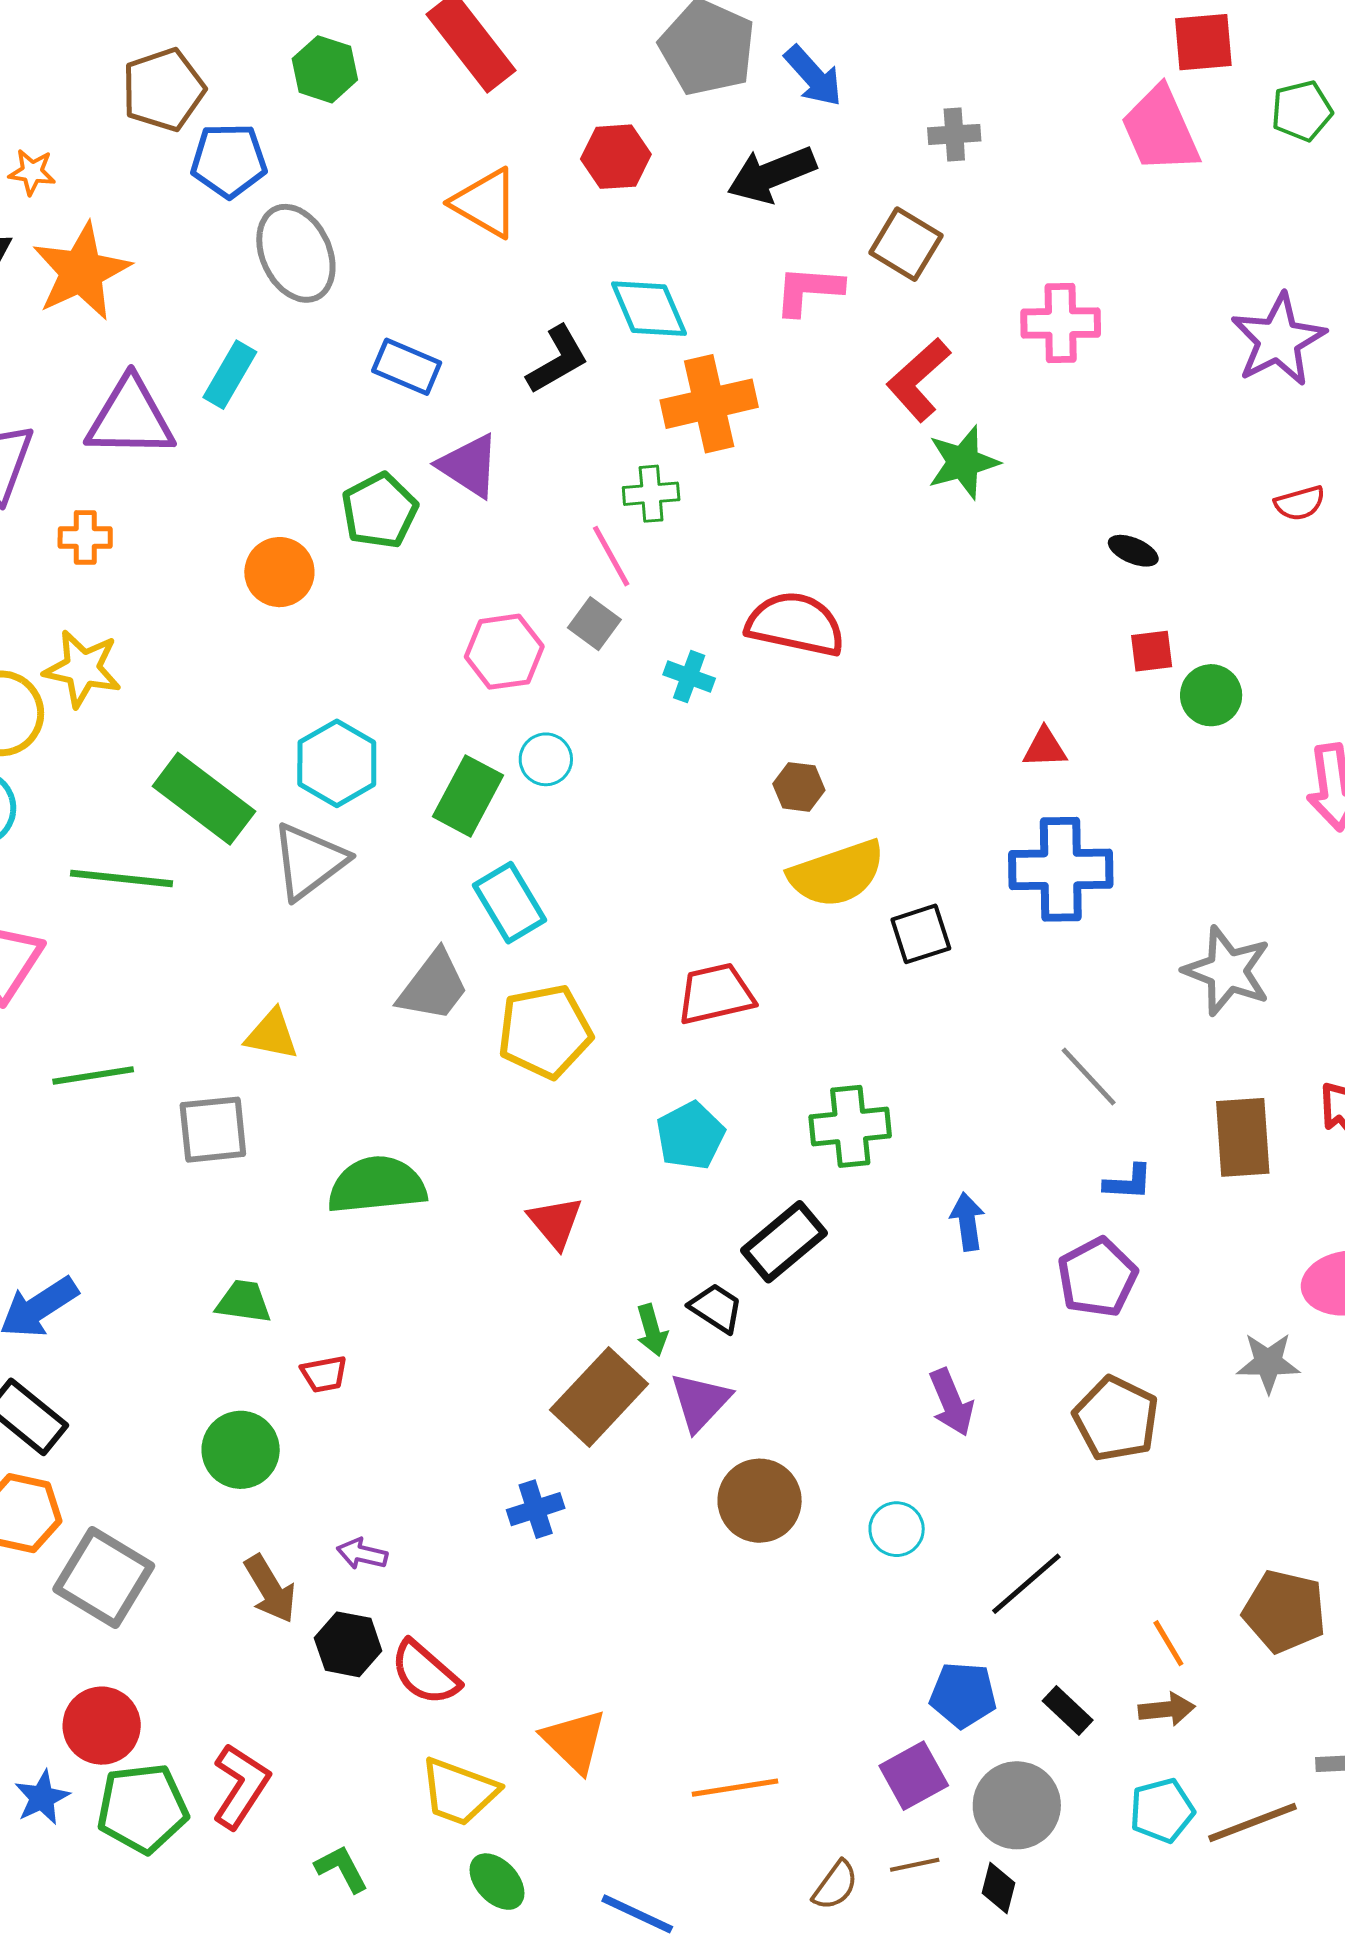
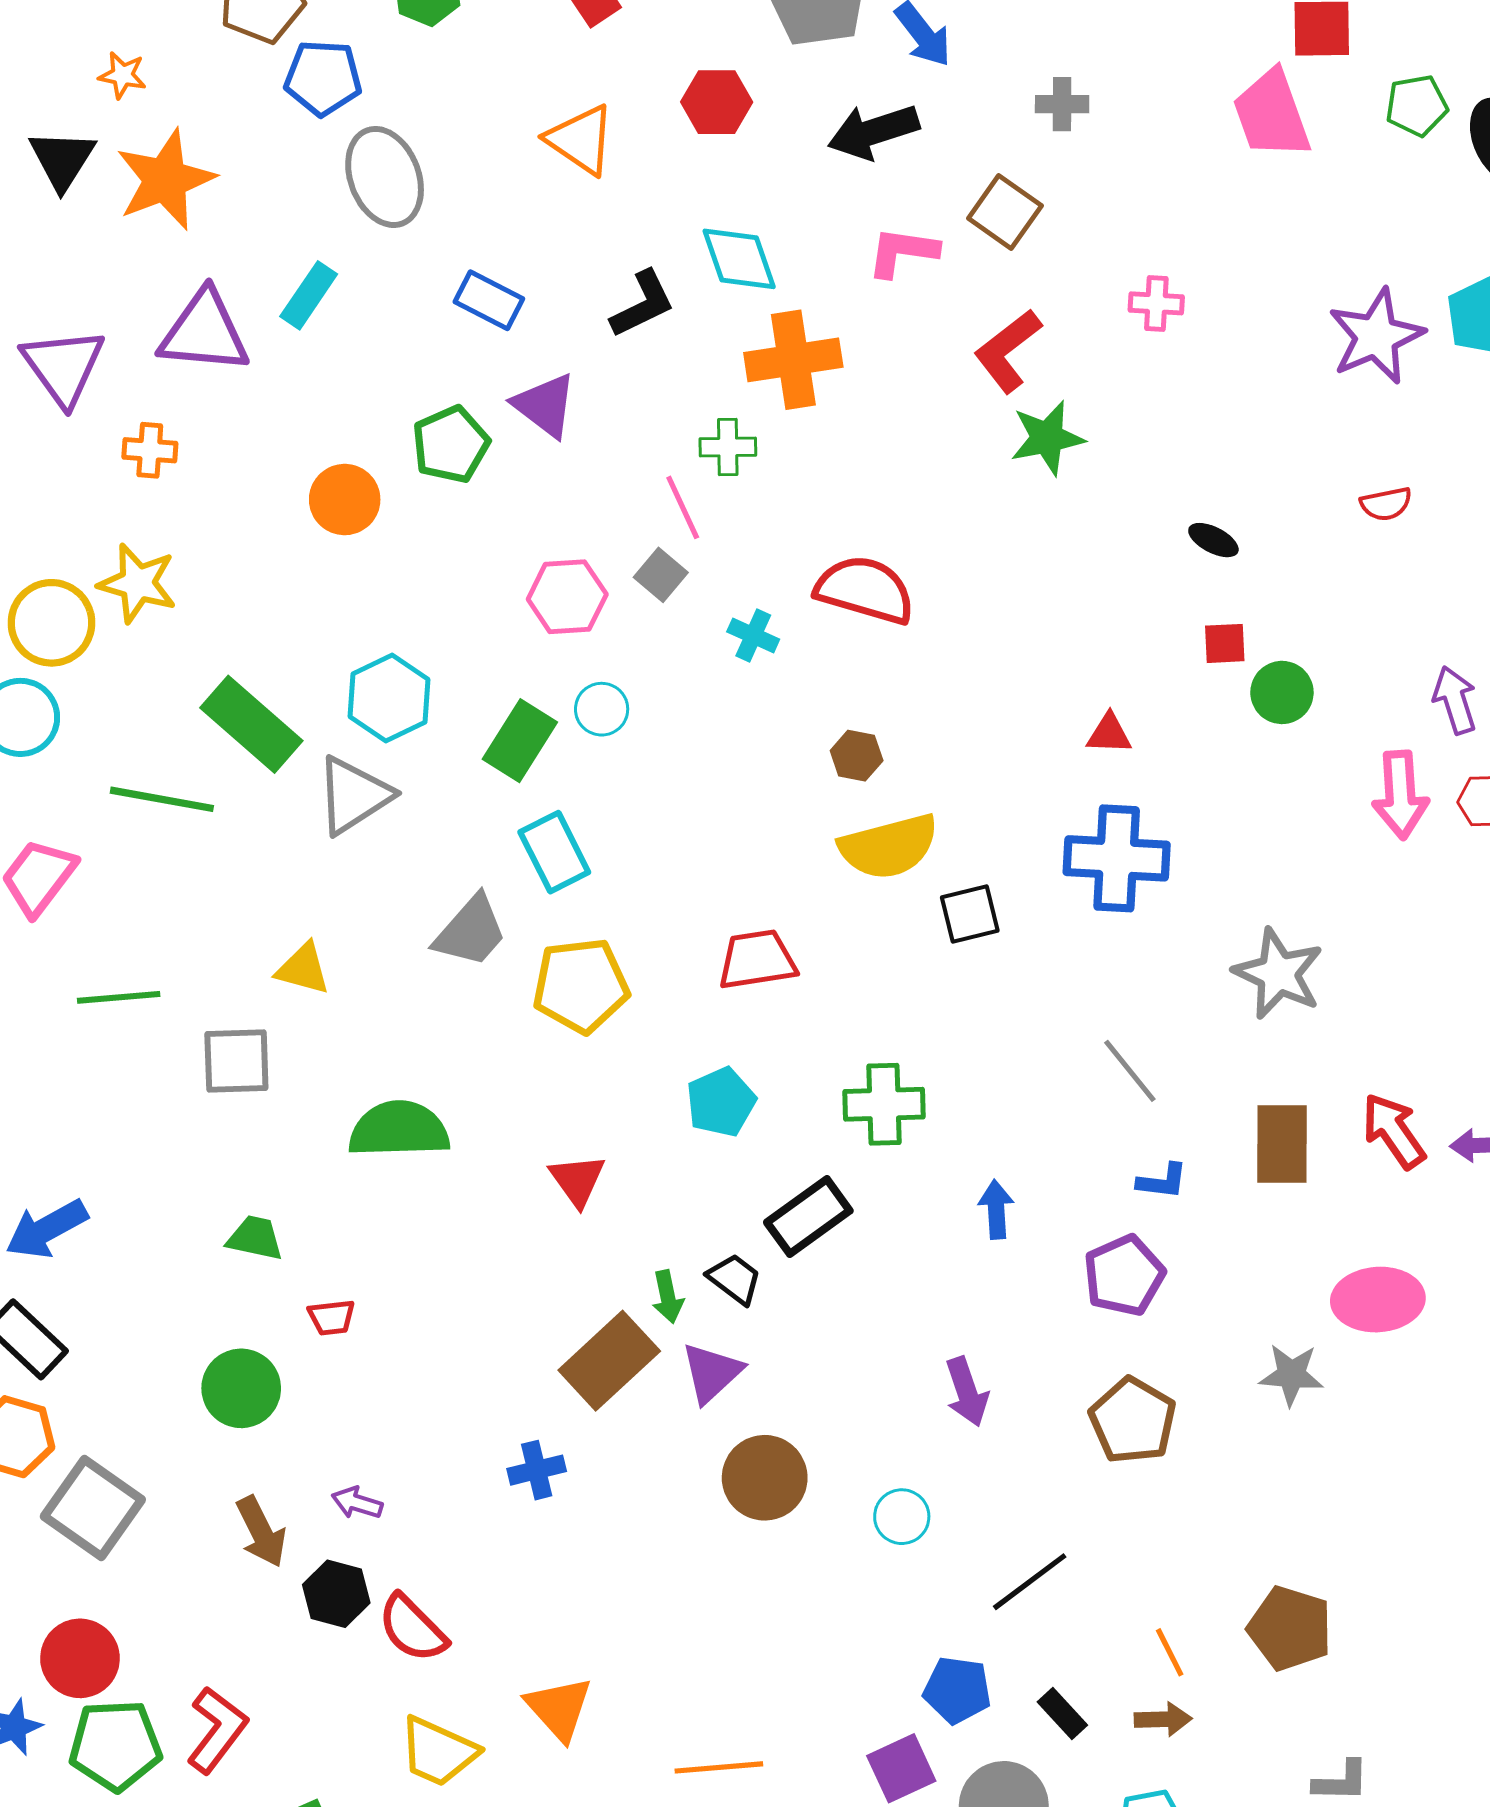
pink cross: (1061, 323) -> (1156, 303), size x0.7

